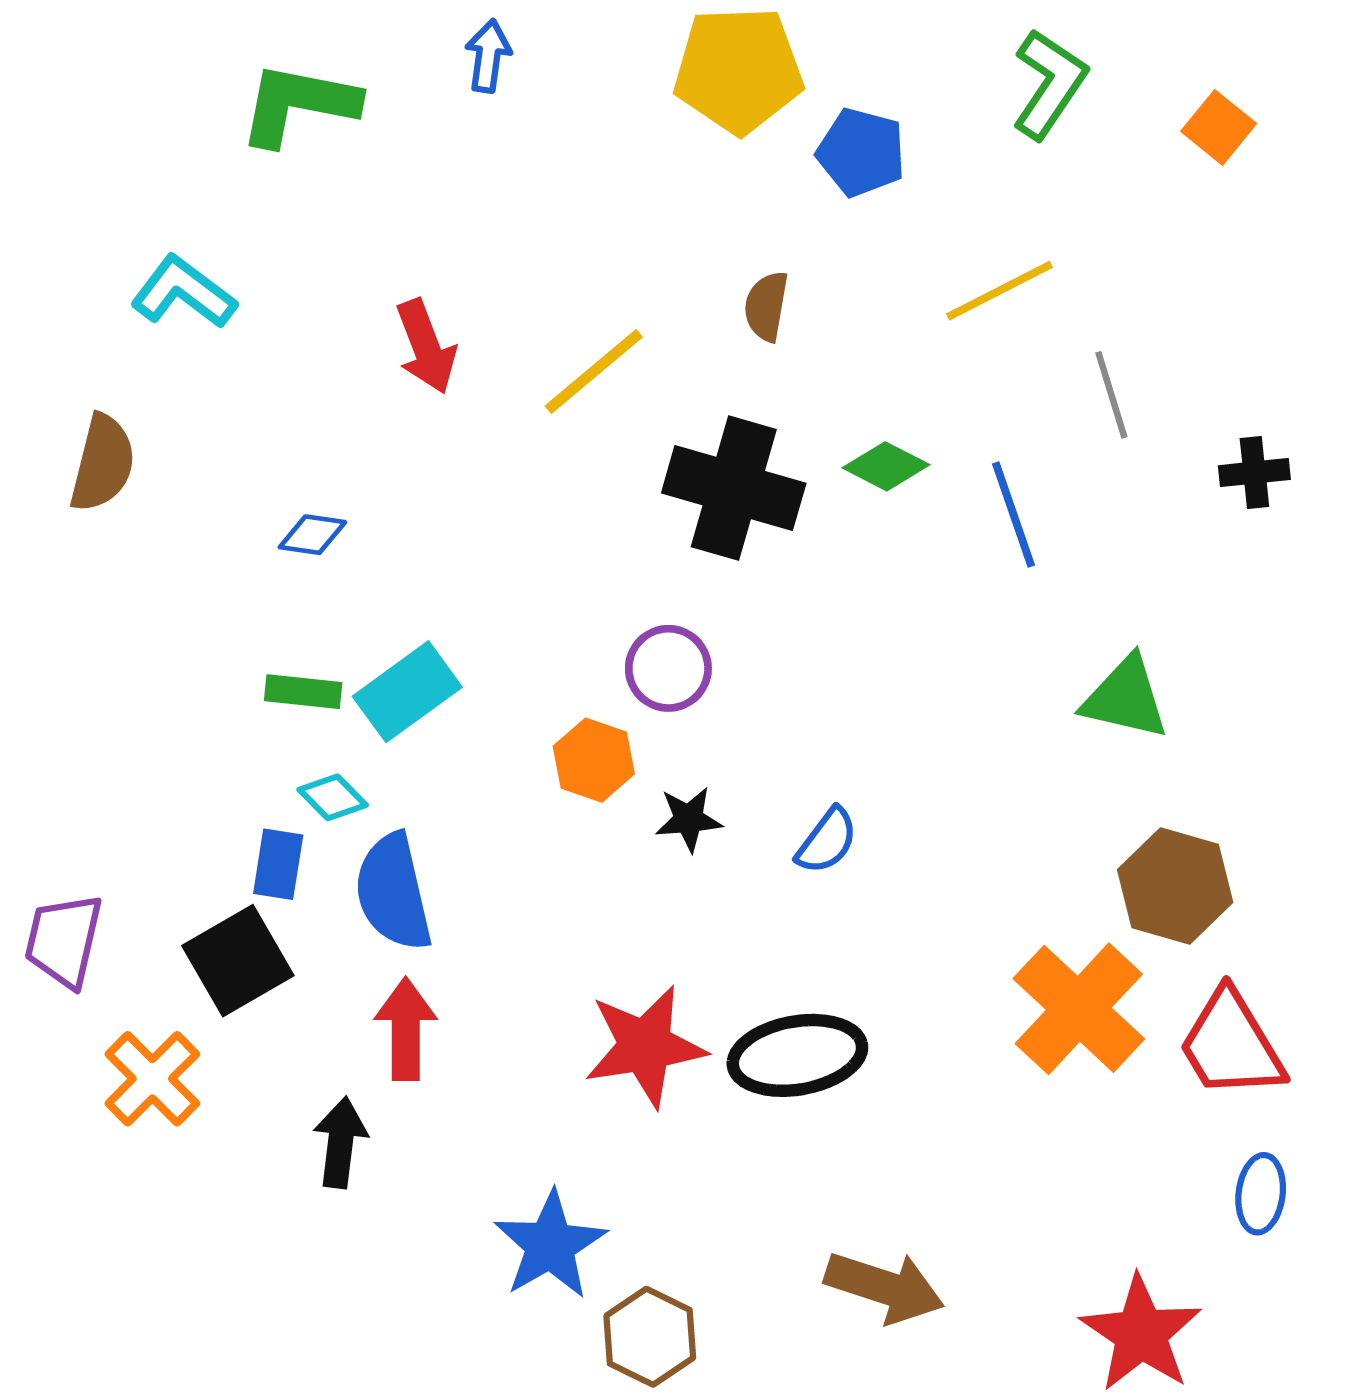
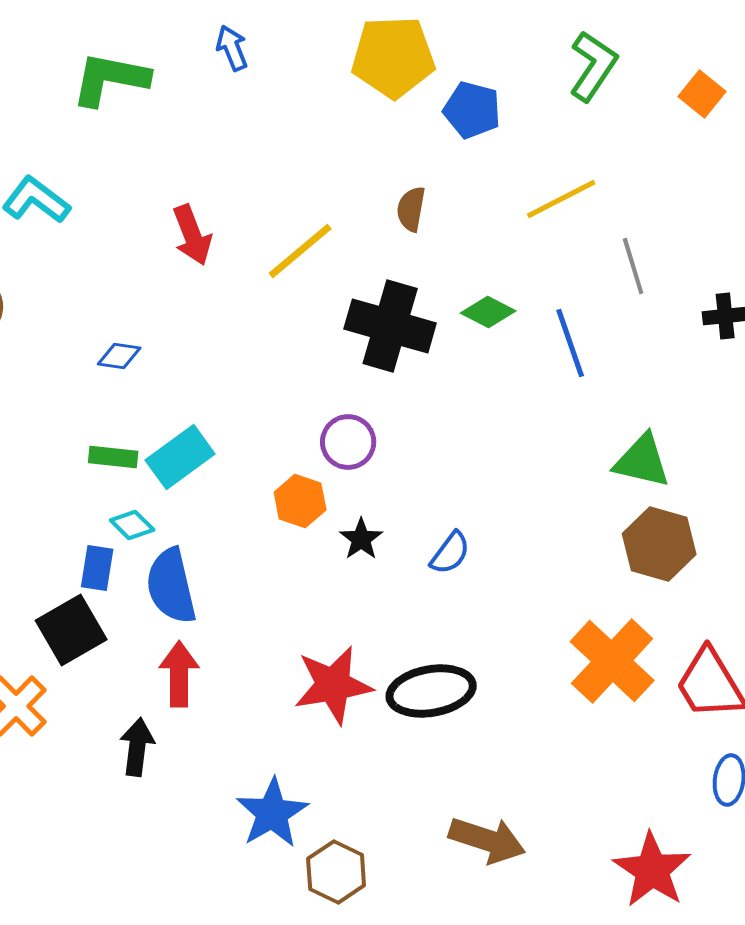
blue arrow: (488, 56) -> (232, 48), turned -30
black star: (689, 819) -> (361, 539), turned -30
brown hexagon: (1175, 886) -> (659, 544), moved

